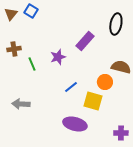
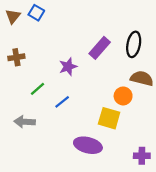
black ellipse: (116, 24) -> (134, 44), moved
green line: (32, 64) -> (38, 89), moved, turned 72
blue line: (71, 87) -> (62, 102), moved

